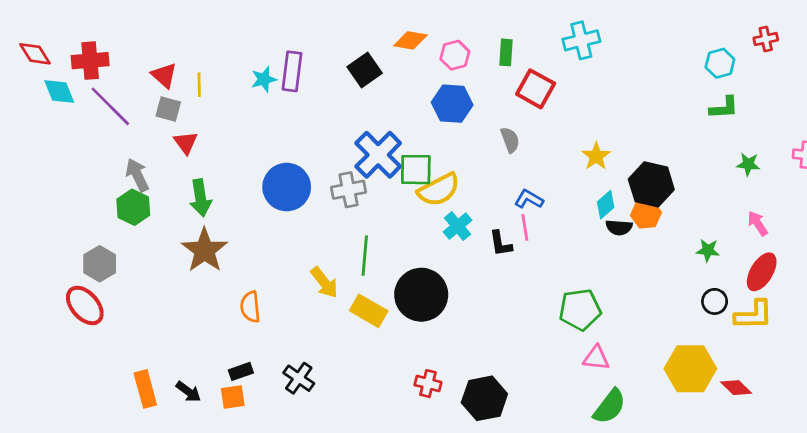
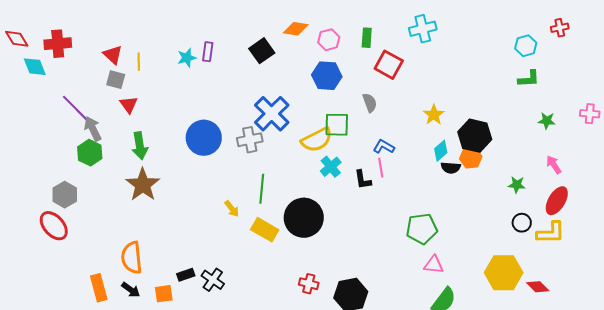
purple rectangle: (292, 71) -> (208, 52), size x0.7
purple line: (110, 106) -> (77, 110), moved
green square: (416, 170) -> (337, 125), moved
yellow arrow: (324, 283) -> (232, 209), size x0.7
orange semicircle: (250, 307) -> (132, 258), moved, size x1.4
black rectangle: (241, 371) -> (186, 275), moved

